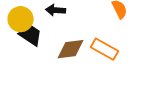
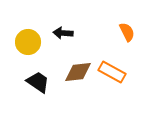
black trapezoid: (31, 35) -> (38, 82), moved

